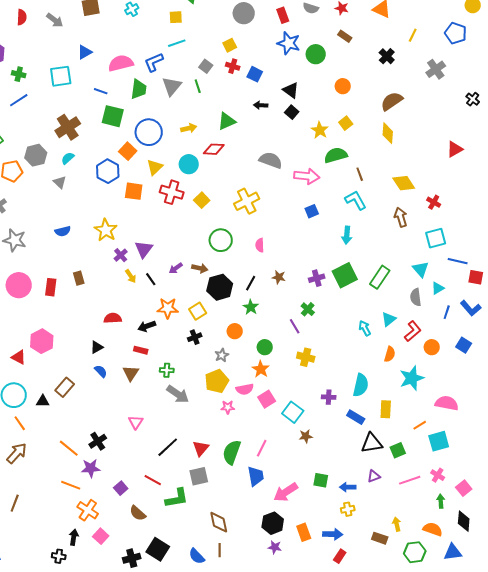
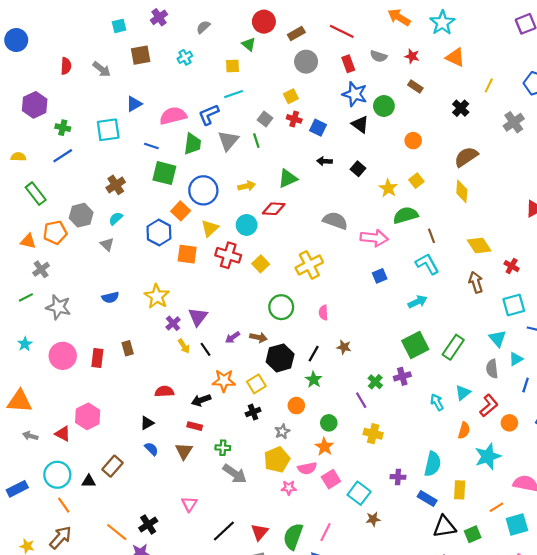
black triangle: (291, 90) -> (360, 124), moved
brown cross: (68, 127) -> (116, 185), size x0.7
cyan arrow: (347, 235) -> (417, 302), turned -120
purple cross: (317, 278) -> (402, 376), moved

